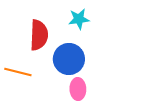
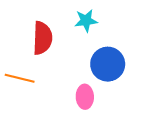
blue circle: (69, 59) -> (108, 64), moved

